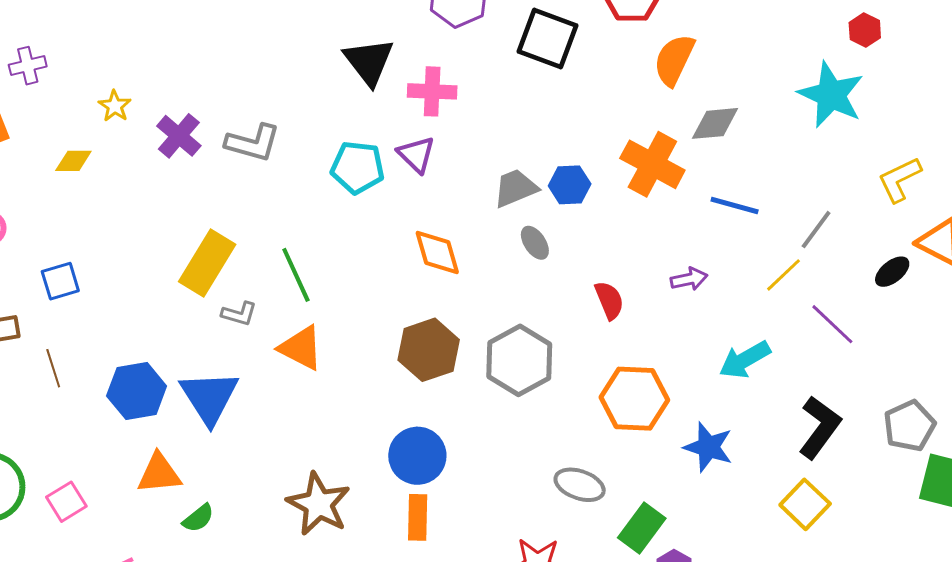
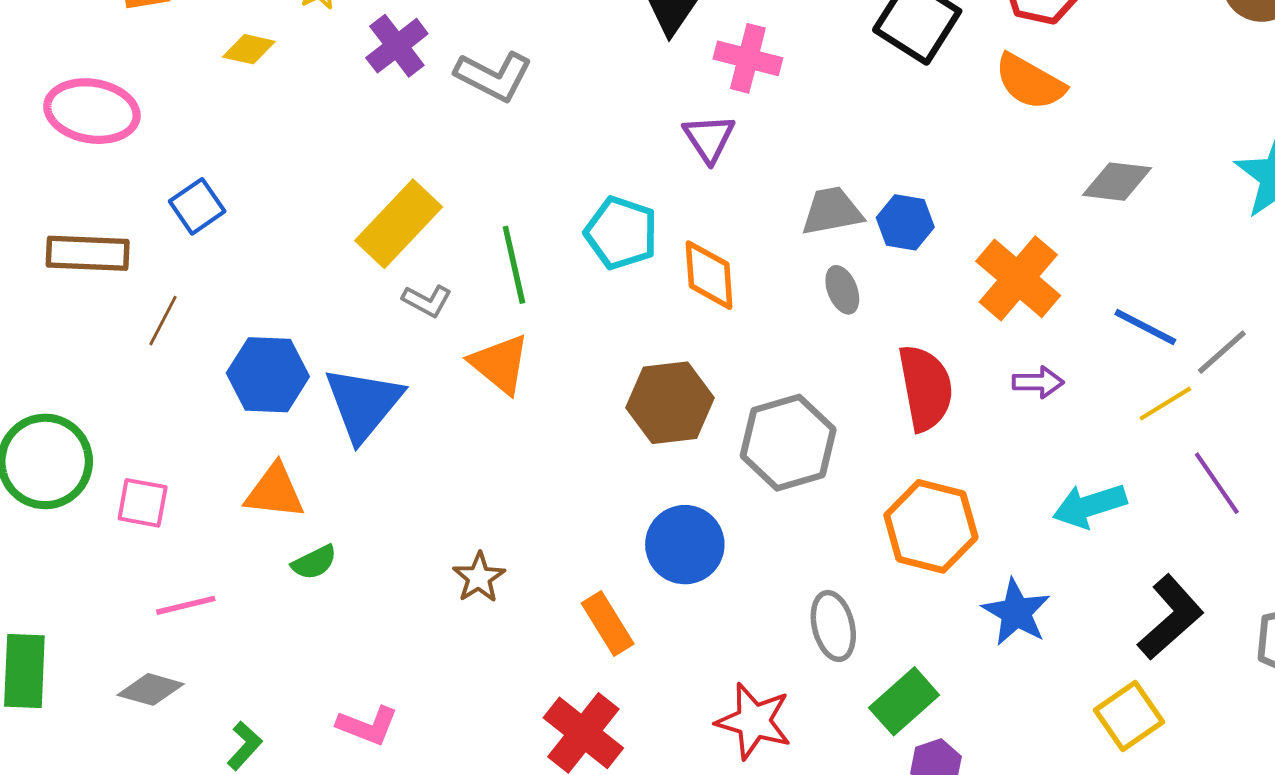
orange semicircle: (674, 60) -> (1030, 82), moved, turned -98
orange cross: (652, 164) -> (1018, 278), moved
cyan pentagon: (358, 167) -> (621, 233), moved
blue line: (735, 205) -> (1145, 327), moved
blue square: (60, 281) -> (197, 206), turned -30
red semicircle: (609, 300) -> (925, 388), size x1.6
brown line: (53, 368) -> (163, 321), turned 33
blue circle: (417, 456) -> (685, 545), moved
gray ellipse: (580, 485) -> (833, 626), turned 45
pink square: (66, 502) -> (143, 503), turned 30
brown star: (319, 504) -> (479, 578), size x0.6
orange rectangle: (418, 517) -> (608, 624), turned -45

